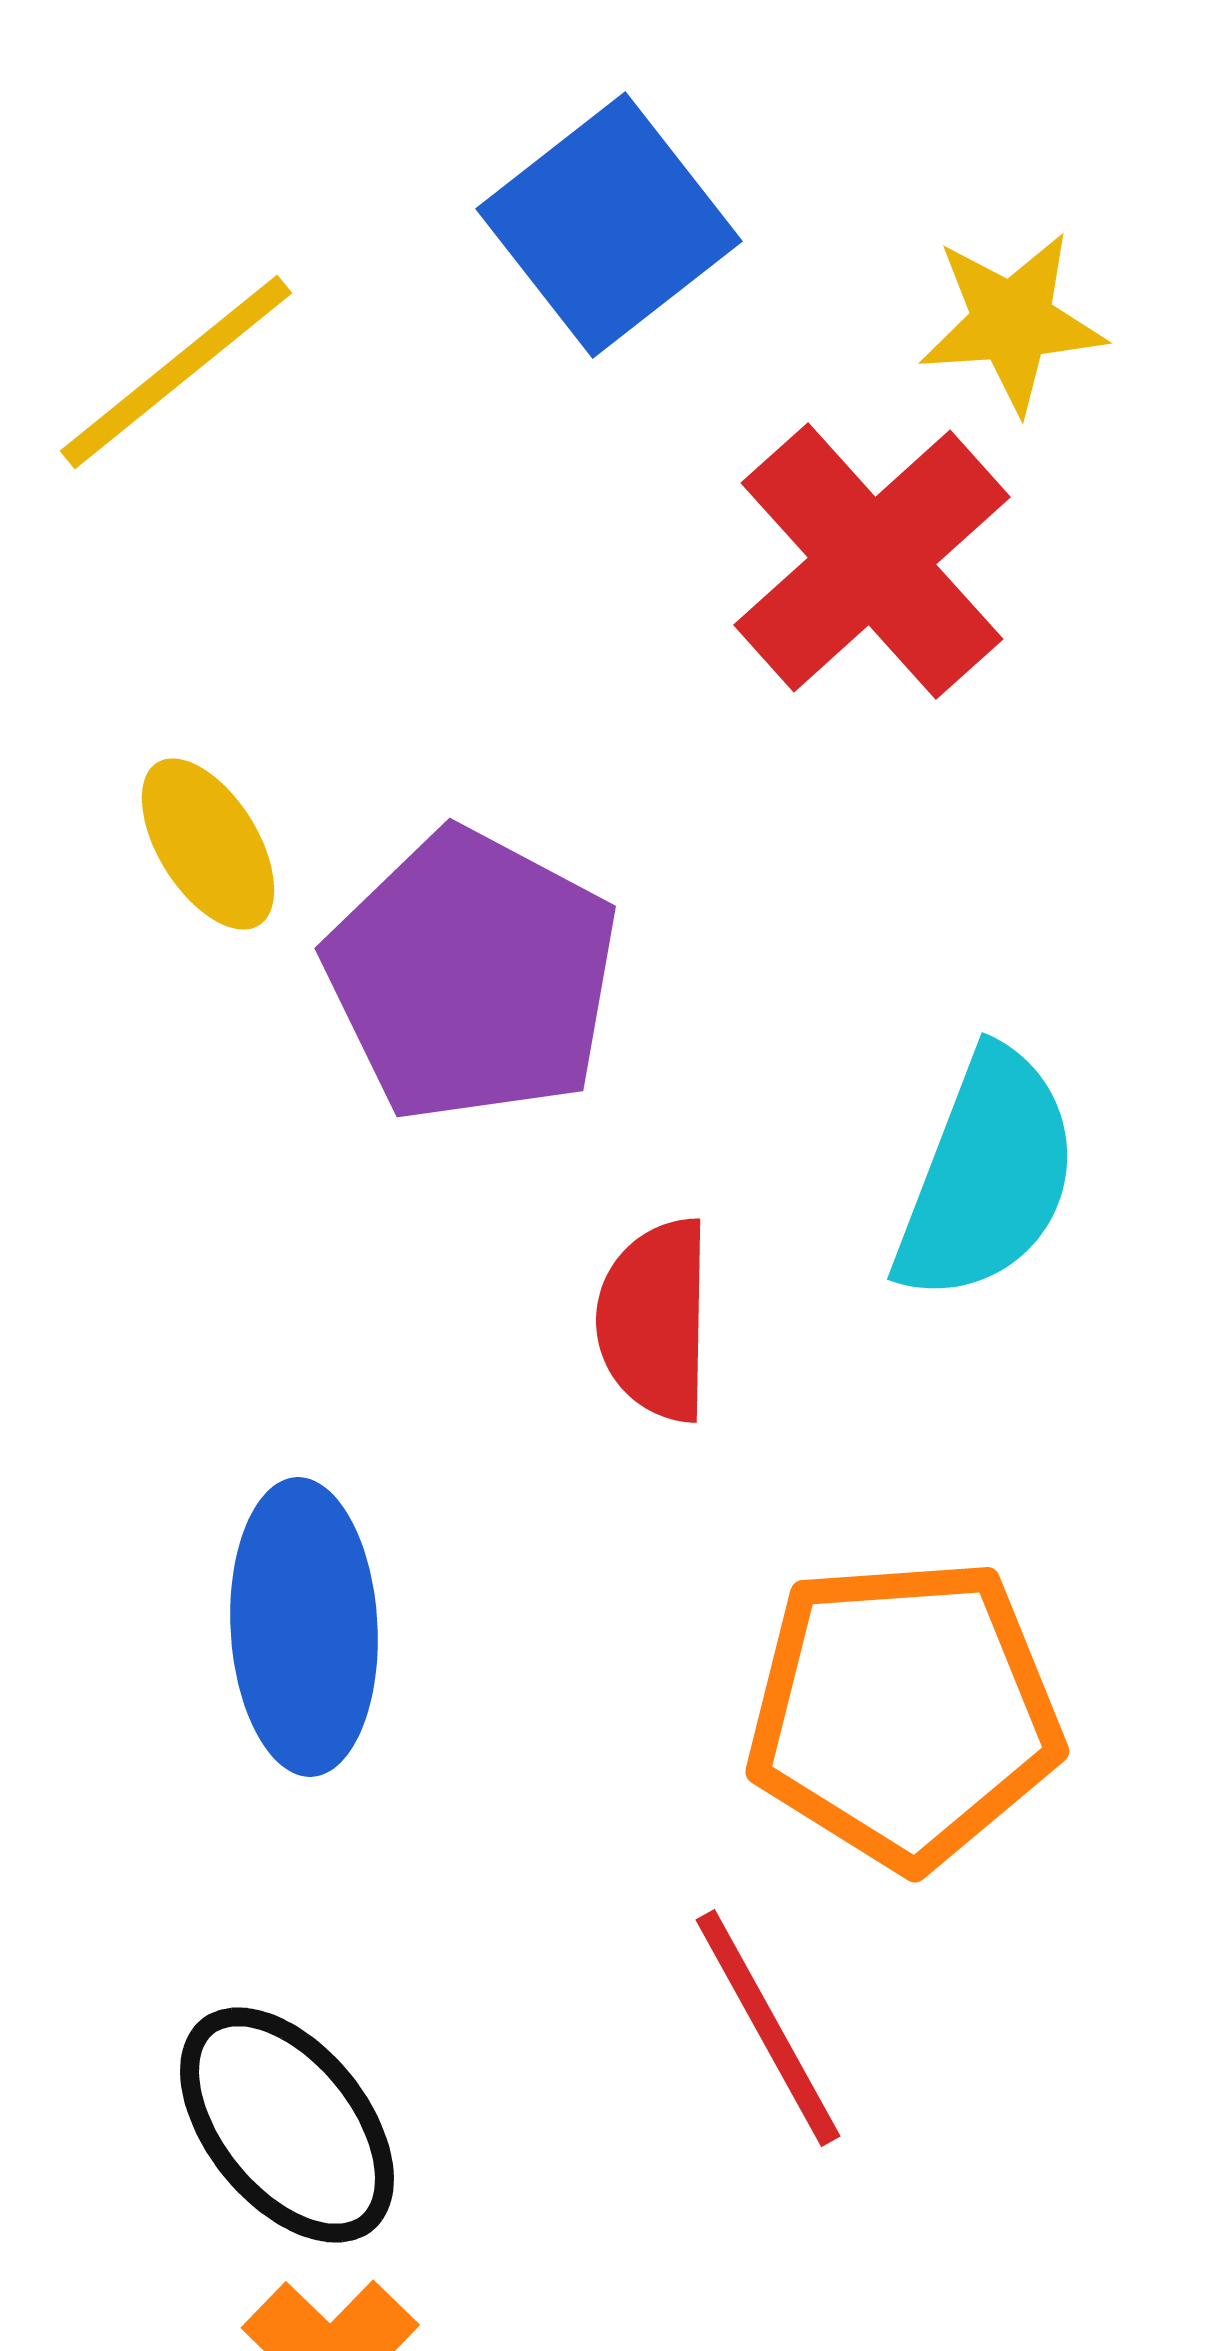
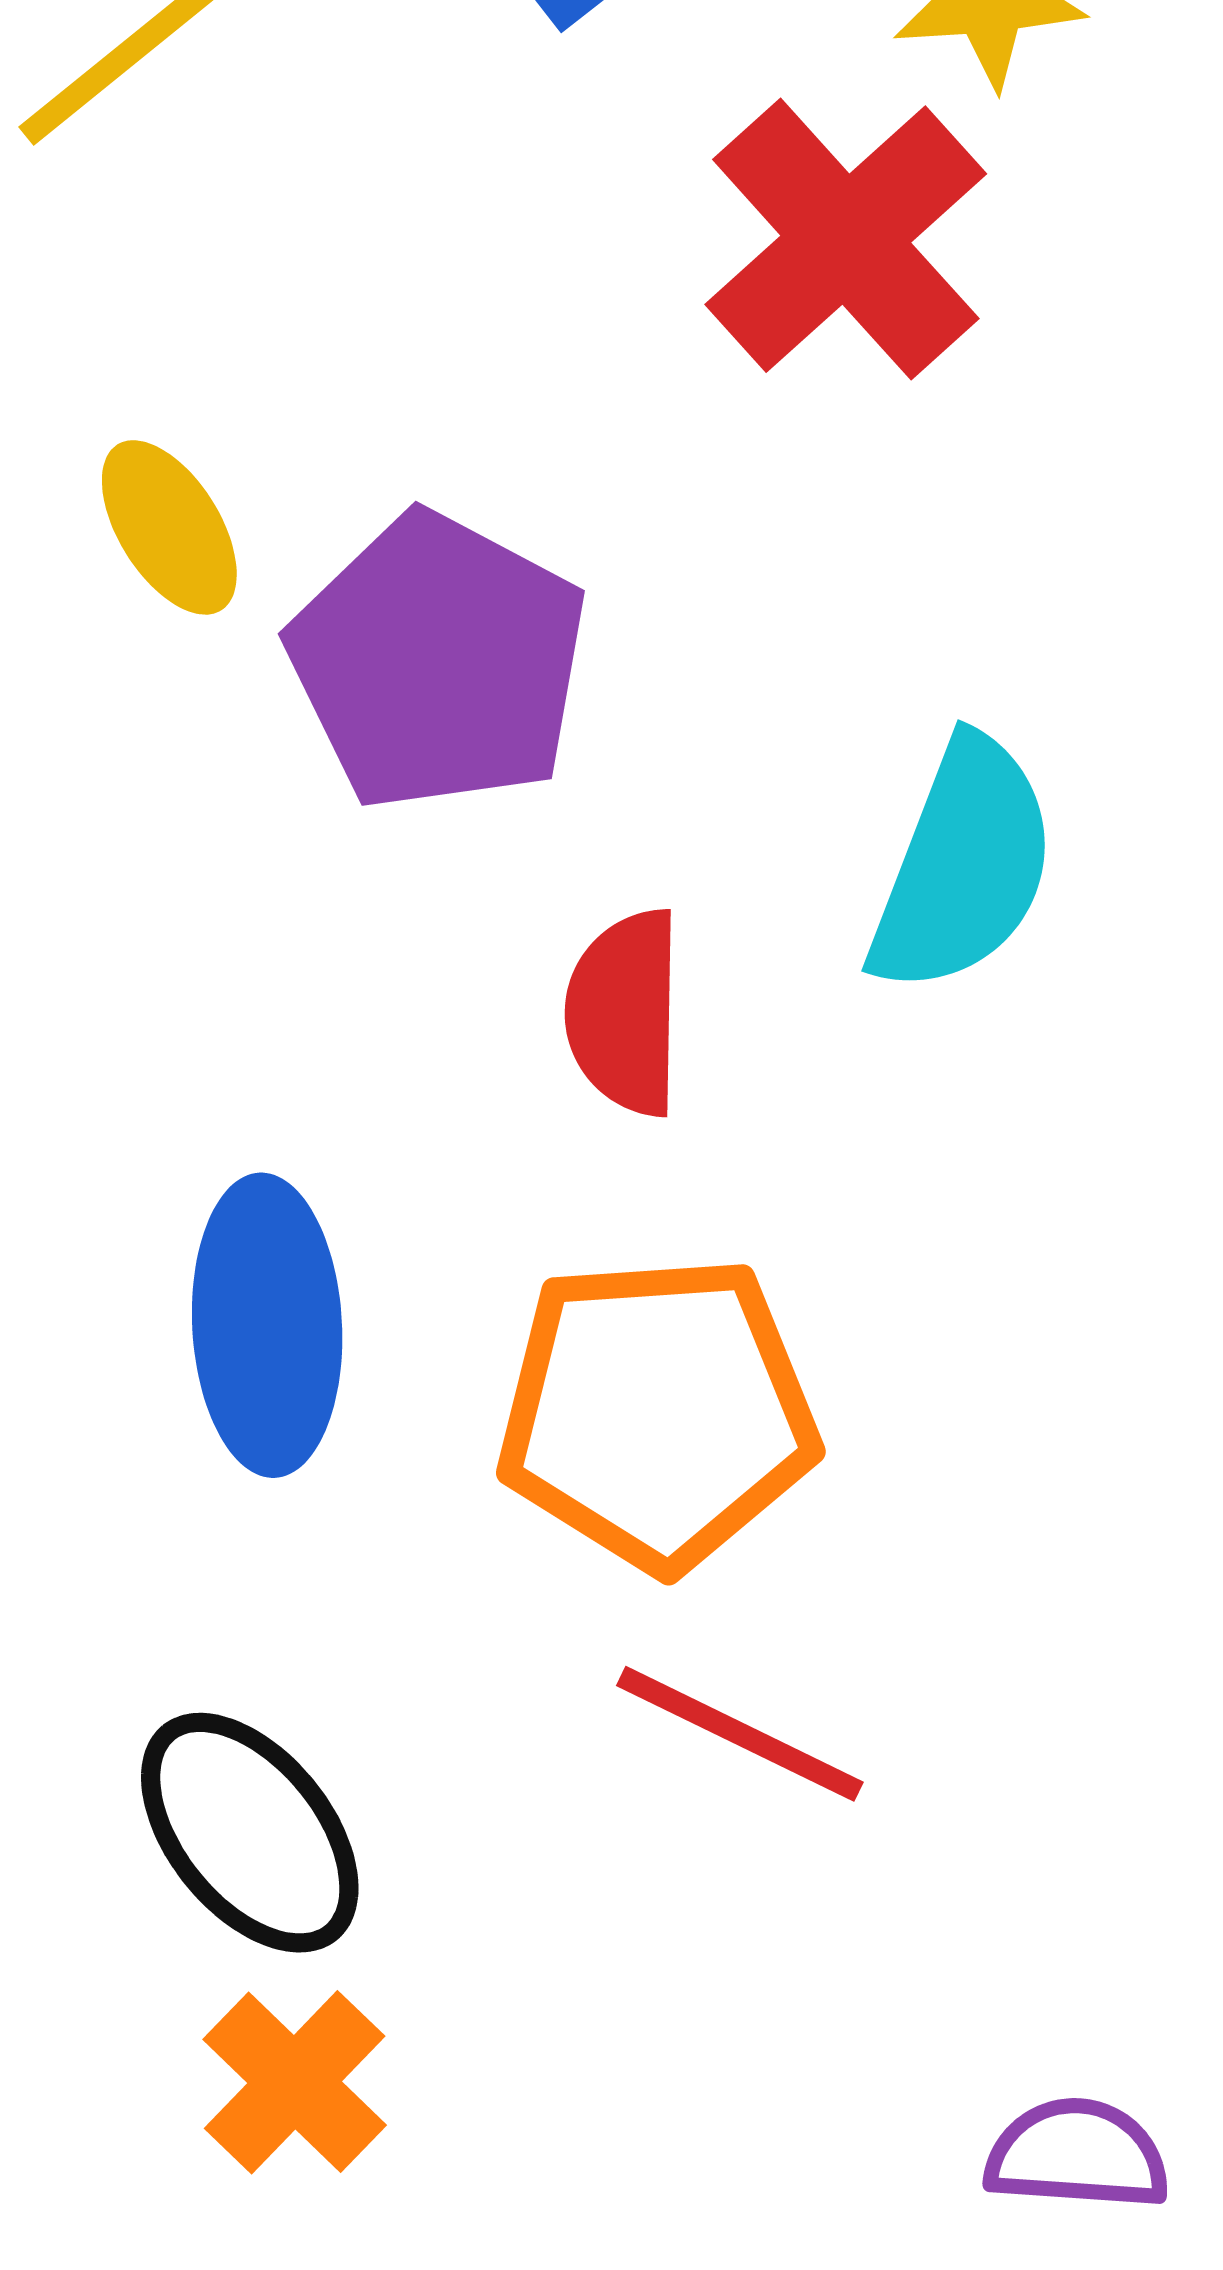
orange pentagon: (904, 1713) -> (657, 1413), moved
red line: (768, 2028) -> (740, 1734), turned -35

